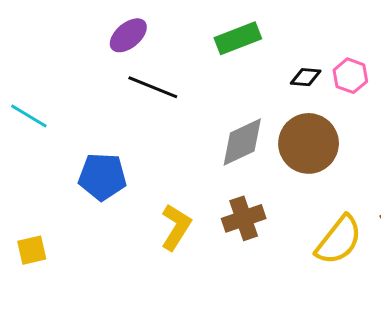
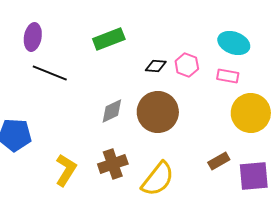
purple ellipse: (128, 35) -> (33, 37), turned -40
gray diamond: (242, 142) -> (112, 111), size x0.7
yellow semicircle: (339, 240) -> (158, 179), moved

